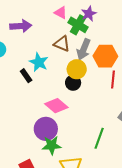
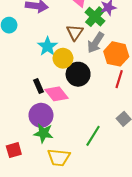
brown triangle: (62, 44) -> (75, 32), turned 30
yellow circle: (77, 69) -> (63, 58), moved
black rectangle: (26, 76) -> (39, 86), moved
black circle: (73, 83) -> (78, 74), size x1.5

